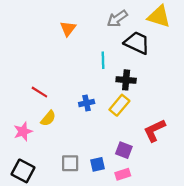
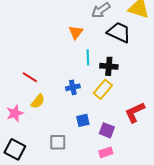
orange triangle: (68, 28) -> (76, 32), moved
cyan line: (103, 60) -> (88, 57), moved
blue square: (98, 164) -> (83, 120), moved

